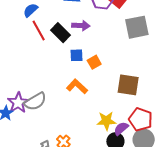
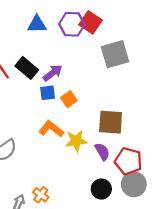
purple arrow: (81, 26) -> (53, 73), moved, turned -36
yellow star: (106, 121) -> (76, 141), moved
purple semicircle: (121, 129) -> (102, 152), moved, turned 105

